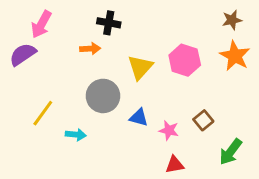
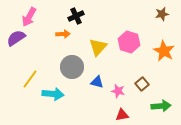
black cross: (109, 23) -> (76, 16), turned -35
orange star: (235, 56) -> (164, 51), moved
cyan arrow: (76, 135) -> (53, 94), size x1.5
green arrow: (231, 152) -> (161, 106), turned -132

